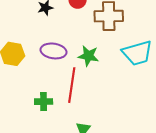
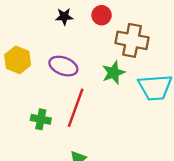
green star: (88, 56) -> (114, 73), moved, turned 30

